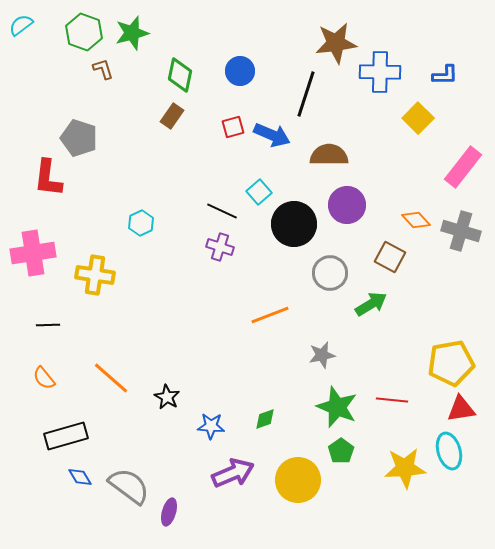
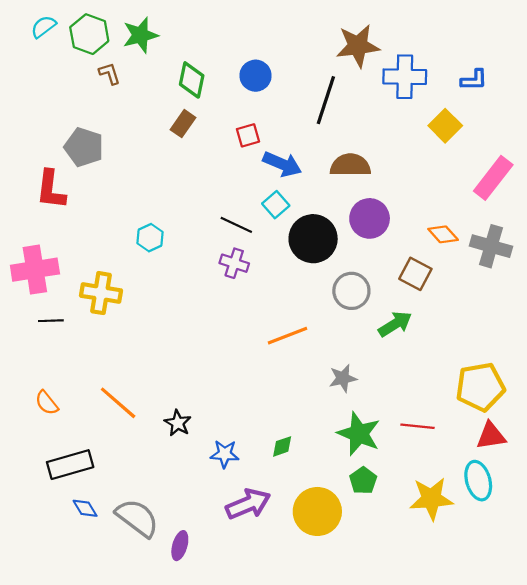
cyan semicircle: (21, 25) -> (43, 27), moved
blue arrow: (272, 135) -> (282, 164), moved
black line: (48, 325) -> (51, 321), moved

